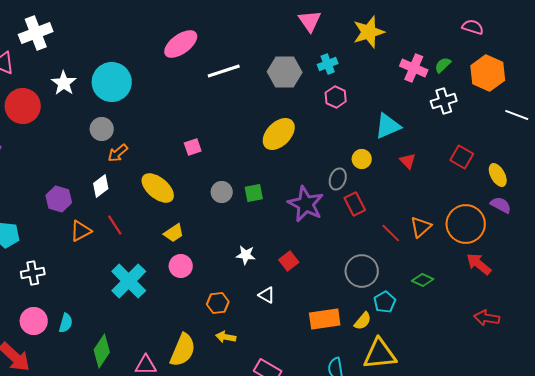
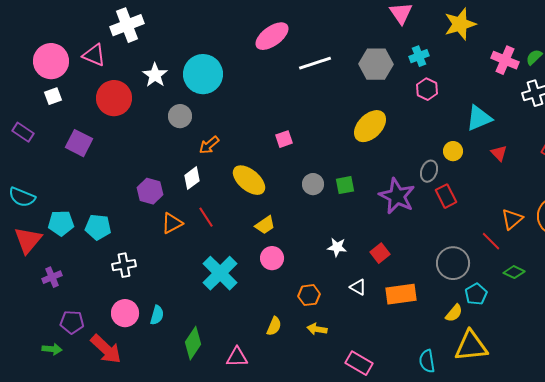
gray circle: (102, 129) -> (180, 116), moved
red line: (391, 233) -> (491, 241), moved
orange rectangle: (325, 319) -> (401, 294), moved
yellow semicircle: (183, 350) -> (274, 326), moved, size x0.6

